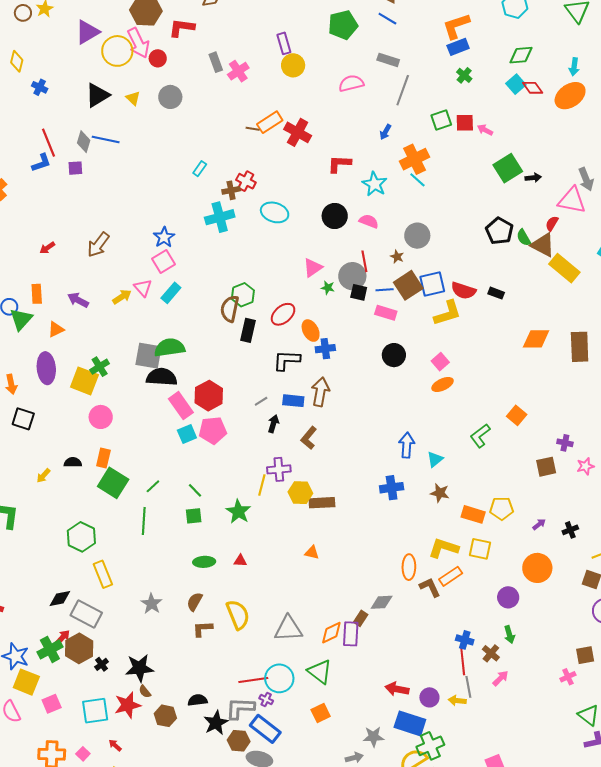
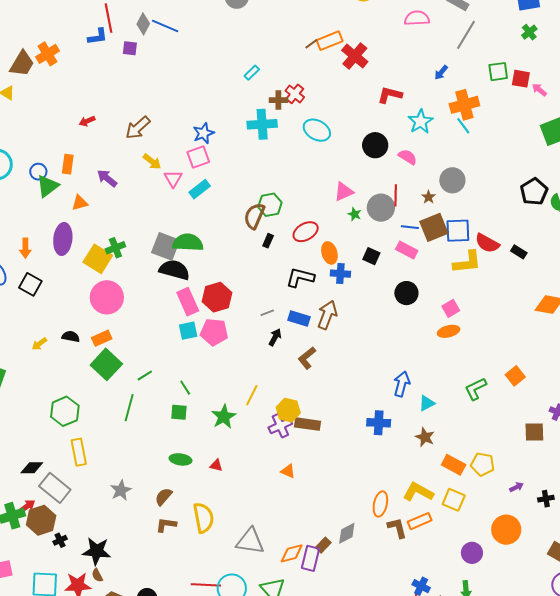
brown line: (253, 129) -> (311, 44), turned -56
black square: (359, 292) -> (371, 256), moved
yellow arrow: (122, 297) -> (152, 162), moved, turned 60
black rectangle: (248, 330) -> (268, 241), size x0.6
pink circle: (101, 417) -> (107, 297), size x1.4
orange rectangle: (103, 458) -> (102, 338), turned 42
purple cross: (279, 469) -> (280, 426), moved, turned -30
gray diamond: (382, 602) -> (347, 533), turned -35

